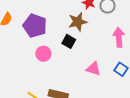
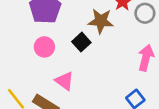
pink triangle: (94, 69) -> (64, 81), moved

